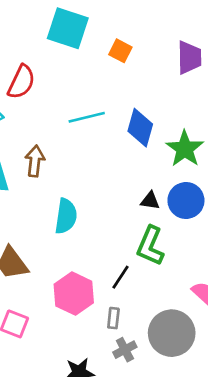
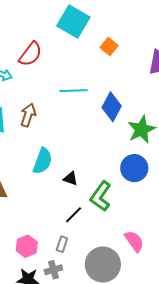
black triangle: (150, 201) -> (71, 179), moved
pink hexagon: (74, 294) -> (27, 246), moved, size x0.7
gray cross: (125, 350) -> (53, 270), moved

